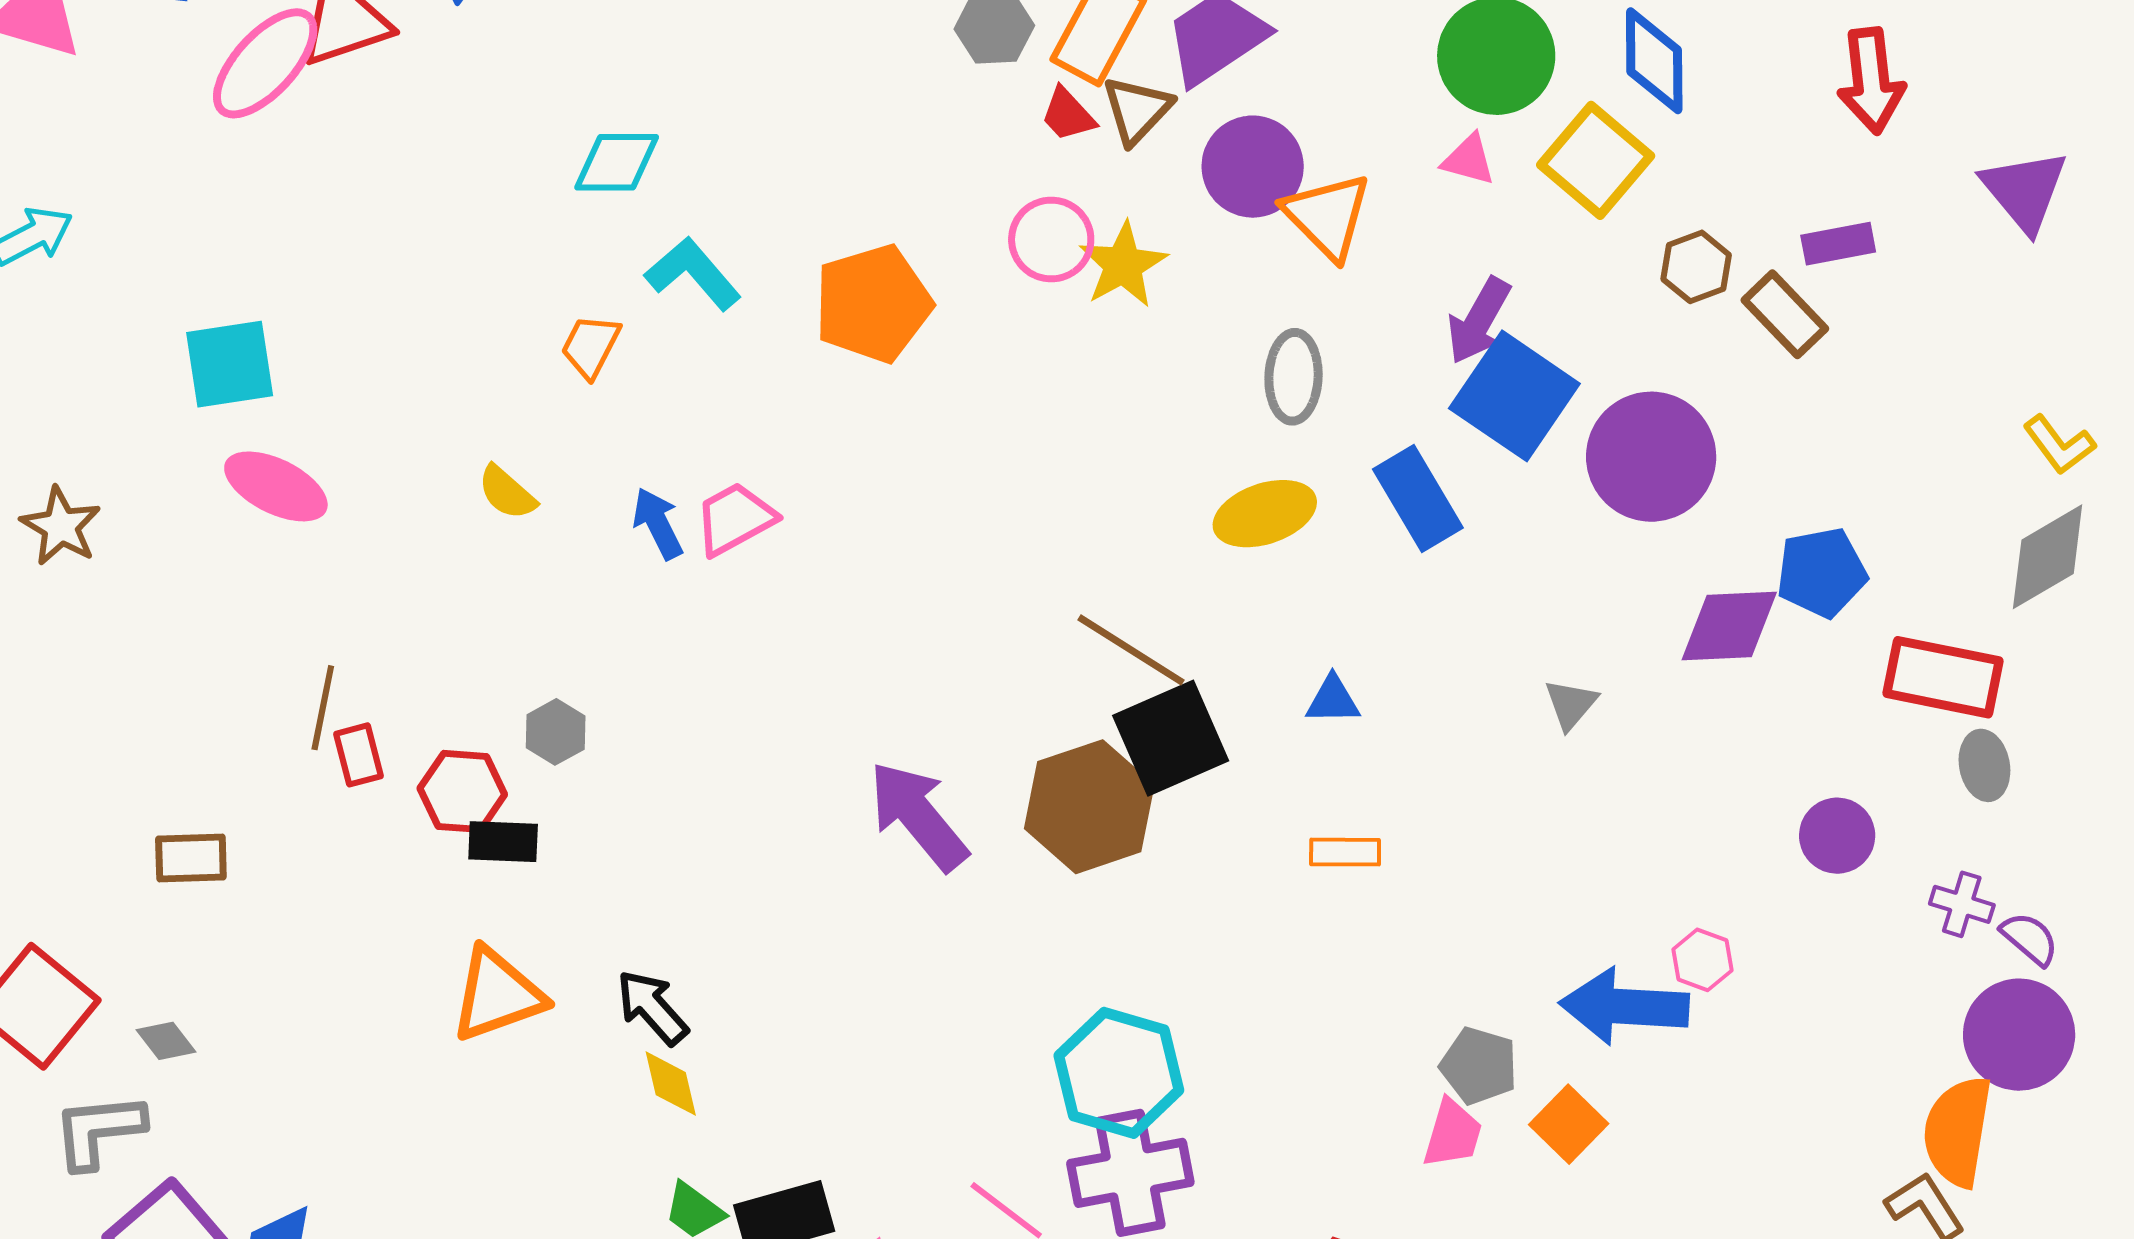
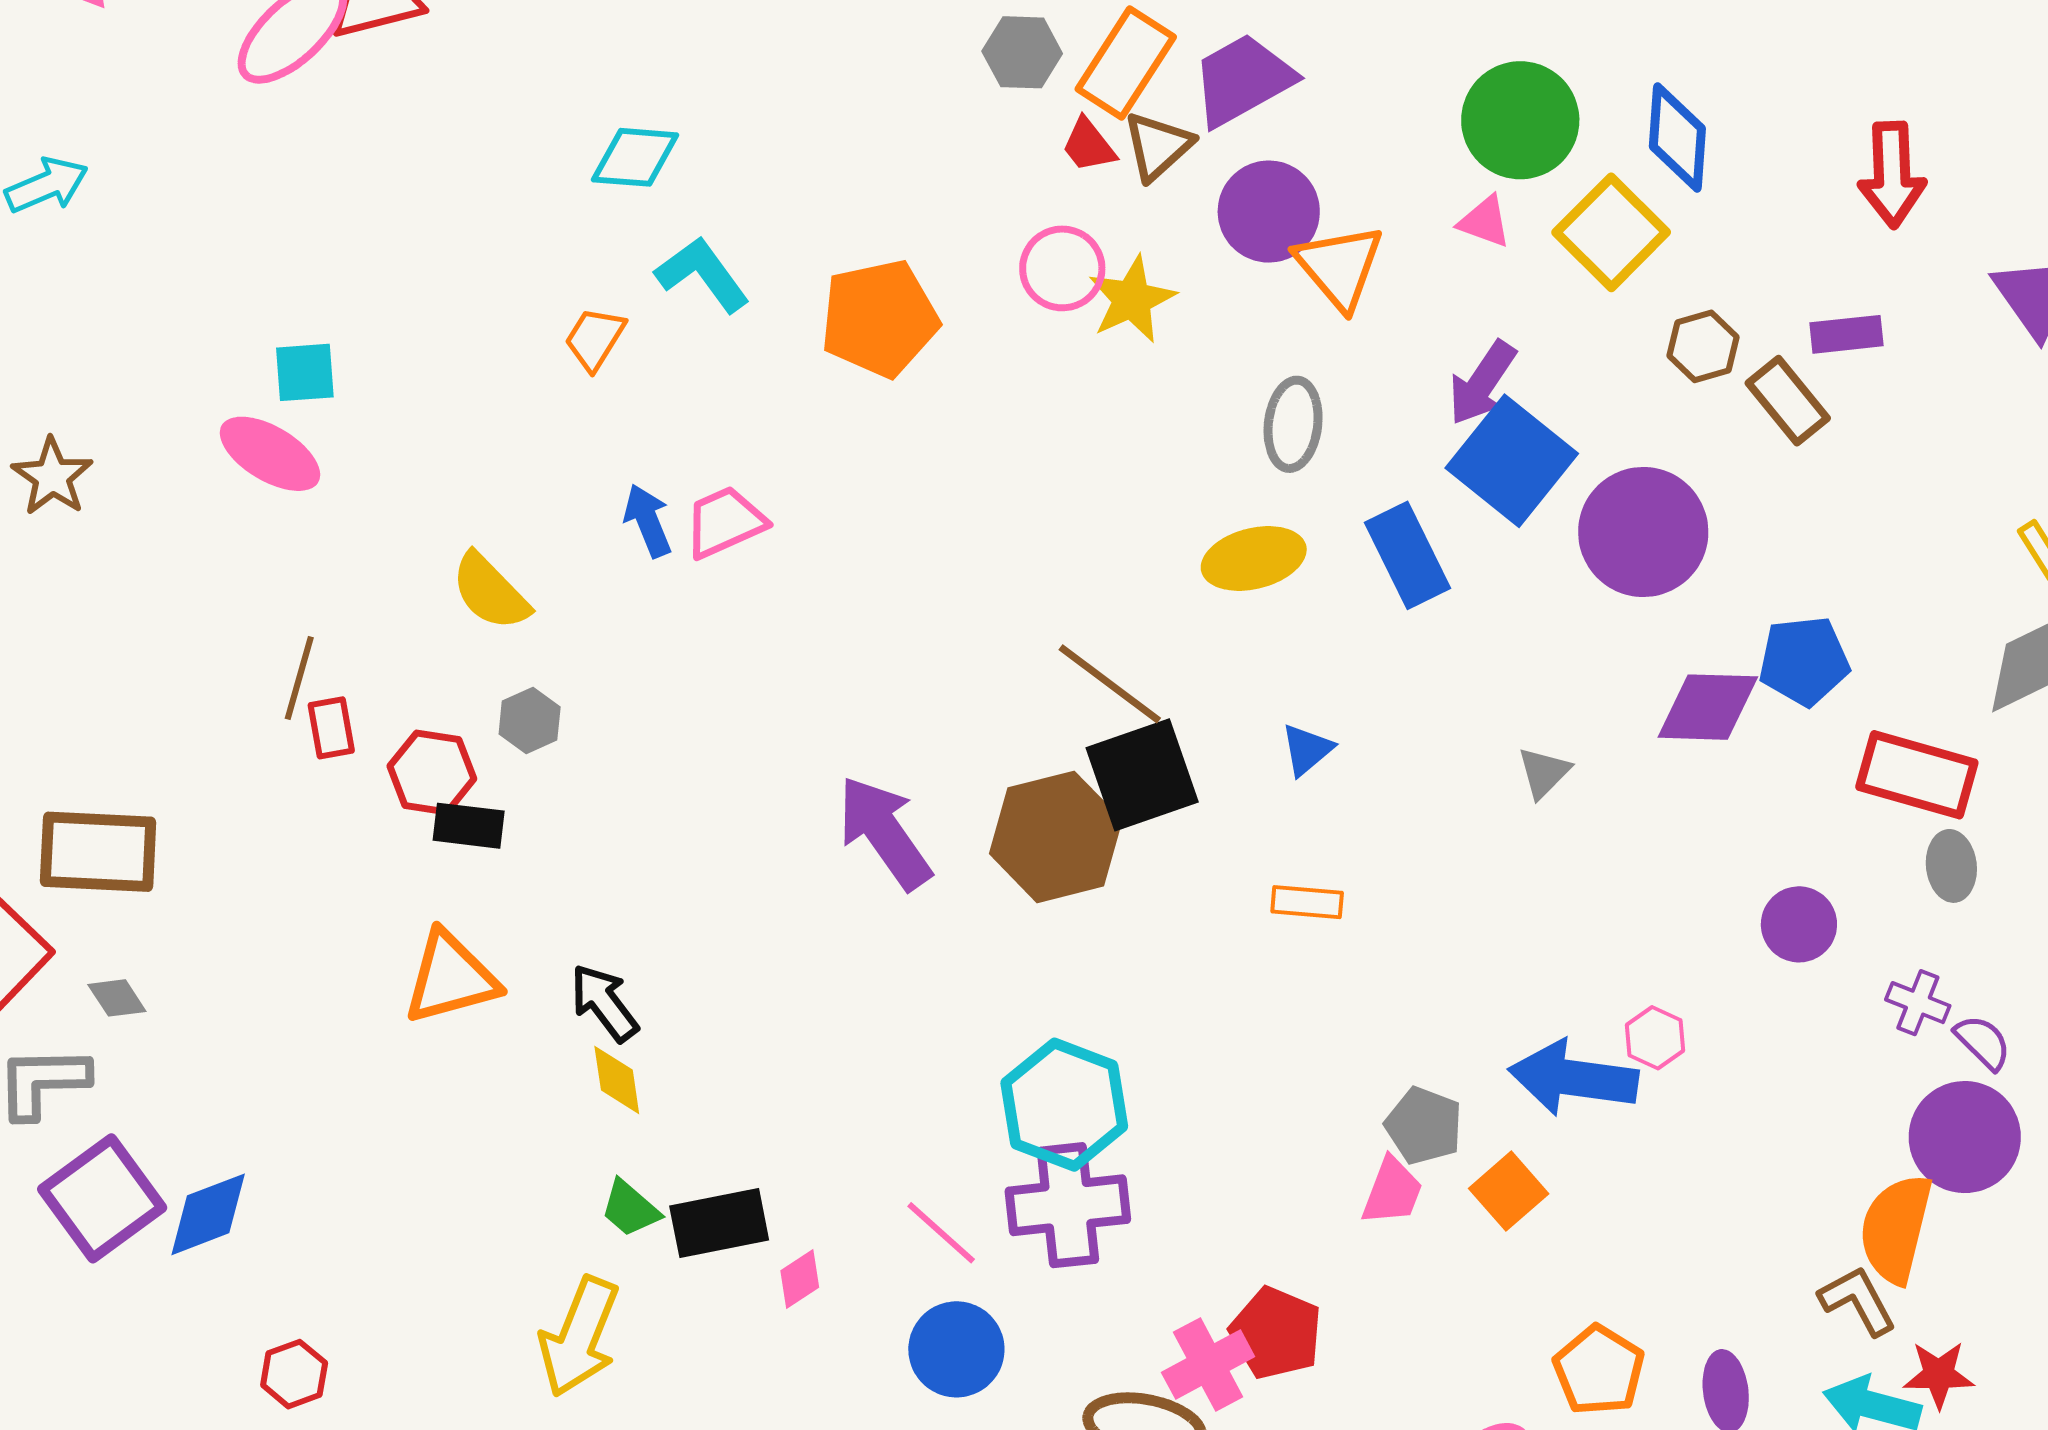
cyan square: (230, 364) -> (305, 372), moved, size x0.7
yellow semicircle: (507, 493) -> (490, 592), moved, size x1.4
blue triangle: (1333, 700) -> (1307, 750), turned -44
brown rectangle: (191, 858) -> (98, 852), moved, size x1.6

